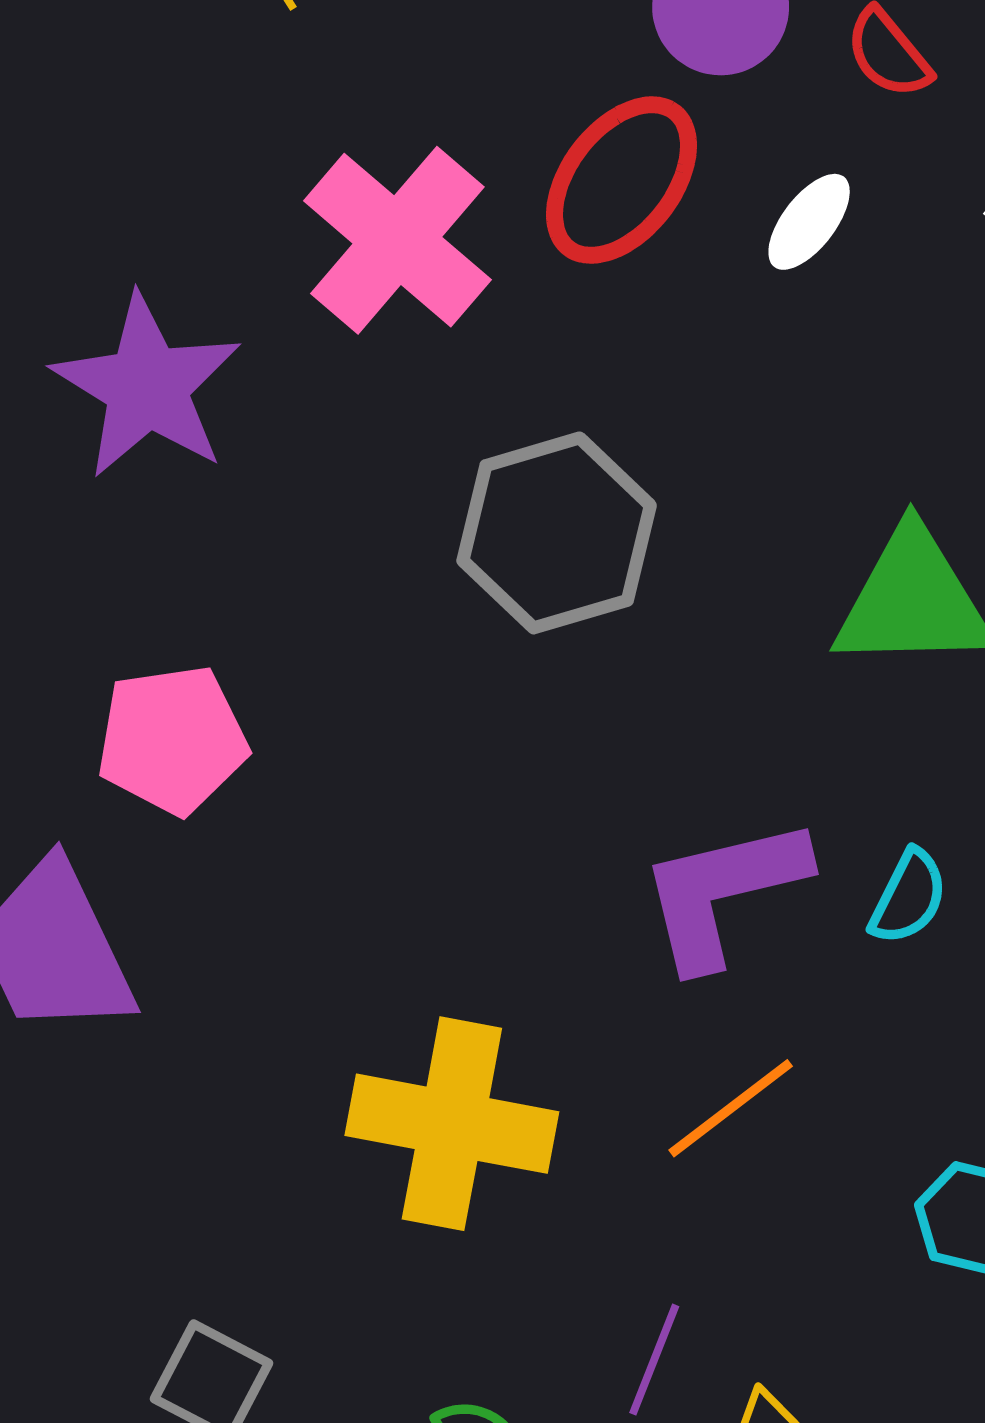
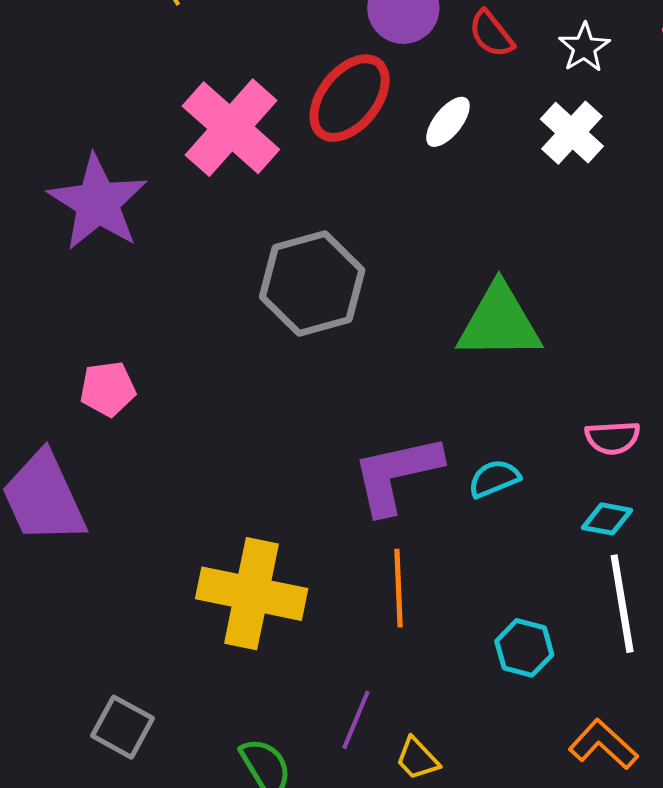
pink pentagon: (172, 740) -> (108, 389), size x0.7
cyan semicircle: (908, 897) -> (494, 479), turned -140
orange line: (731, 1108) -> (399, 588), turned -56

